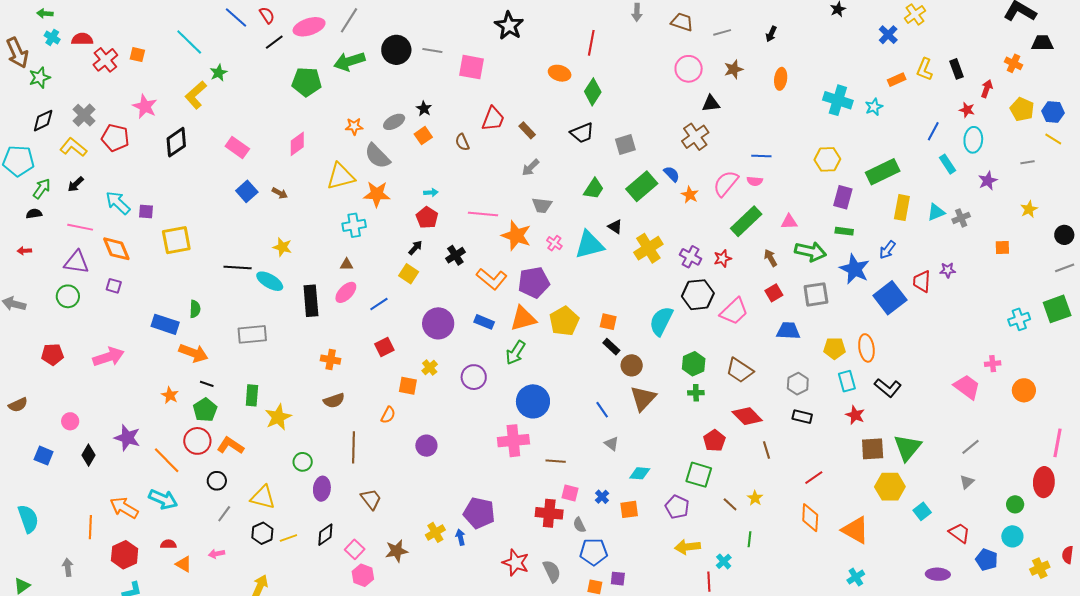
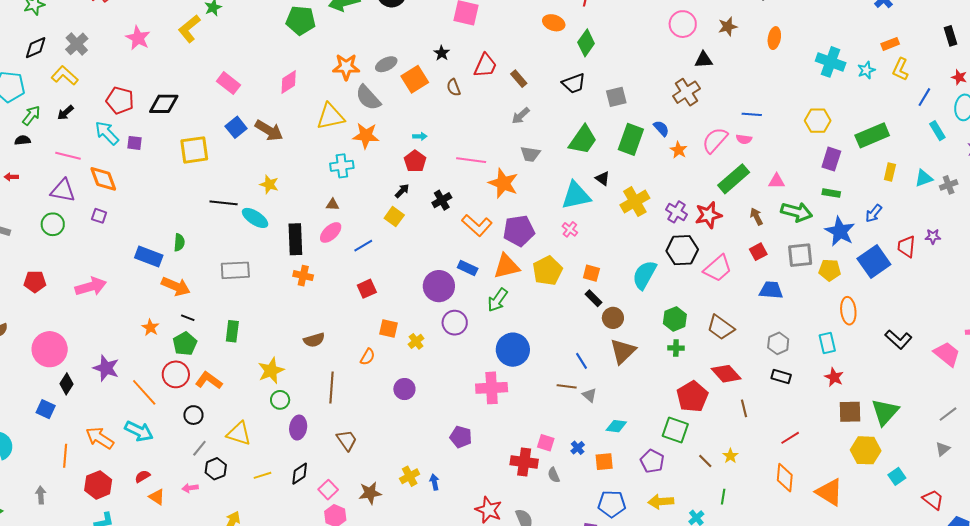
yellow L-shape: (925, 69) -> (900, 69), moved
black star: (424, 109) -> (442, 53), moved
orange star: (354, 126) -> (346, 67), size x1.5
orange square: (423, 136) -> (415, 79), size x1.5
red pentagon: (115, 138) -> (120, 100), moved
black diamond: (176, 142) -> (164, 104), moved, turned 32
green rectangle: (642, 186) -> (631, 139), turned -32
green trapezoid: (594, 189) -> (583, 140), size x1.4
brown arrow: (280, 193) -> (269, 130), size x1.8
yellow rectangle: (902, 208) -> (890, 172), size x0.7
yellow square: (176, 240) -> (194, 150), moved
pink cross: (554, 243) -> (570, 229), moved
red star: (723, 258) -> (708, 215), size x1.5
purple circle: (438, 323) -> (439, 286), moved
yellow pentagon: (834, 348) -> (830, 270), moved
orange cross: (331, 360) -> (303, 276), moved
yellow cross: (430, 368) -> (416, 341), moved
black L-shape: (888, 388) -> (898, 339), moved
yellow star: (278, 417) -> (271, 371), moved
pink circle: (70, 421) -> (50, 349), size x2.0
red pentagon: (714, 441) -> (692, 397), size x1.4
blue square: (44, 456) -> (46, 409), moved
brown line: (556, 461) -> (567, 386), moved
purple pentagon: (479, 513) -> (461, 437), moved, size x0.7
black hexagon: (262, 533) -> (216, 469), moved
red semicircle: (168, 544) -> (142, 476), turned -35
blue pentagon: (594, 552) -> (612, 504), moved

